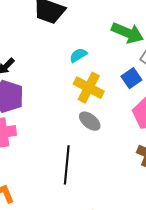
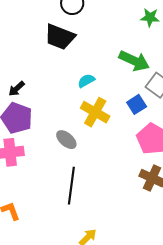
gray ellipse: (90, 121) -> (66, 140), moved

